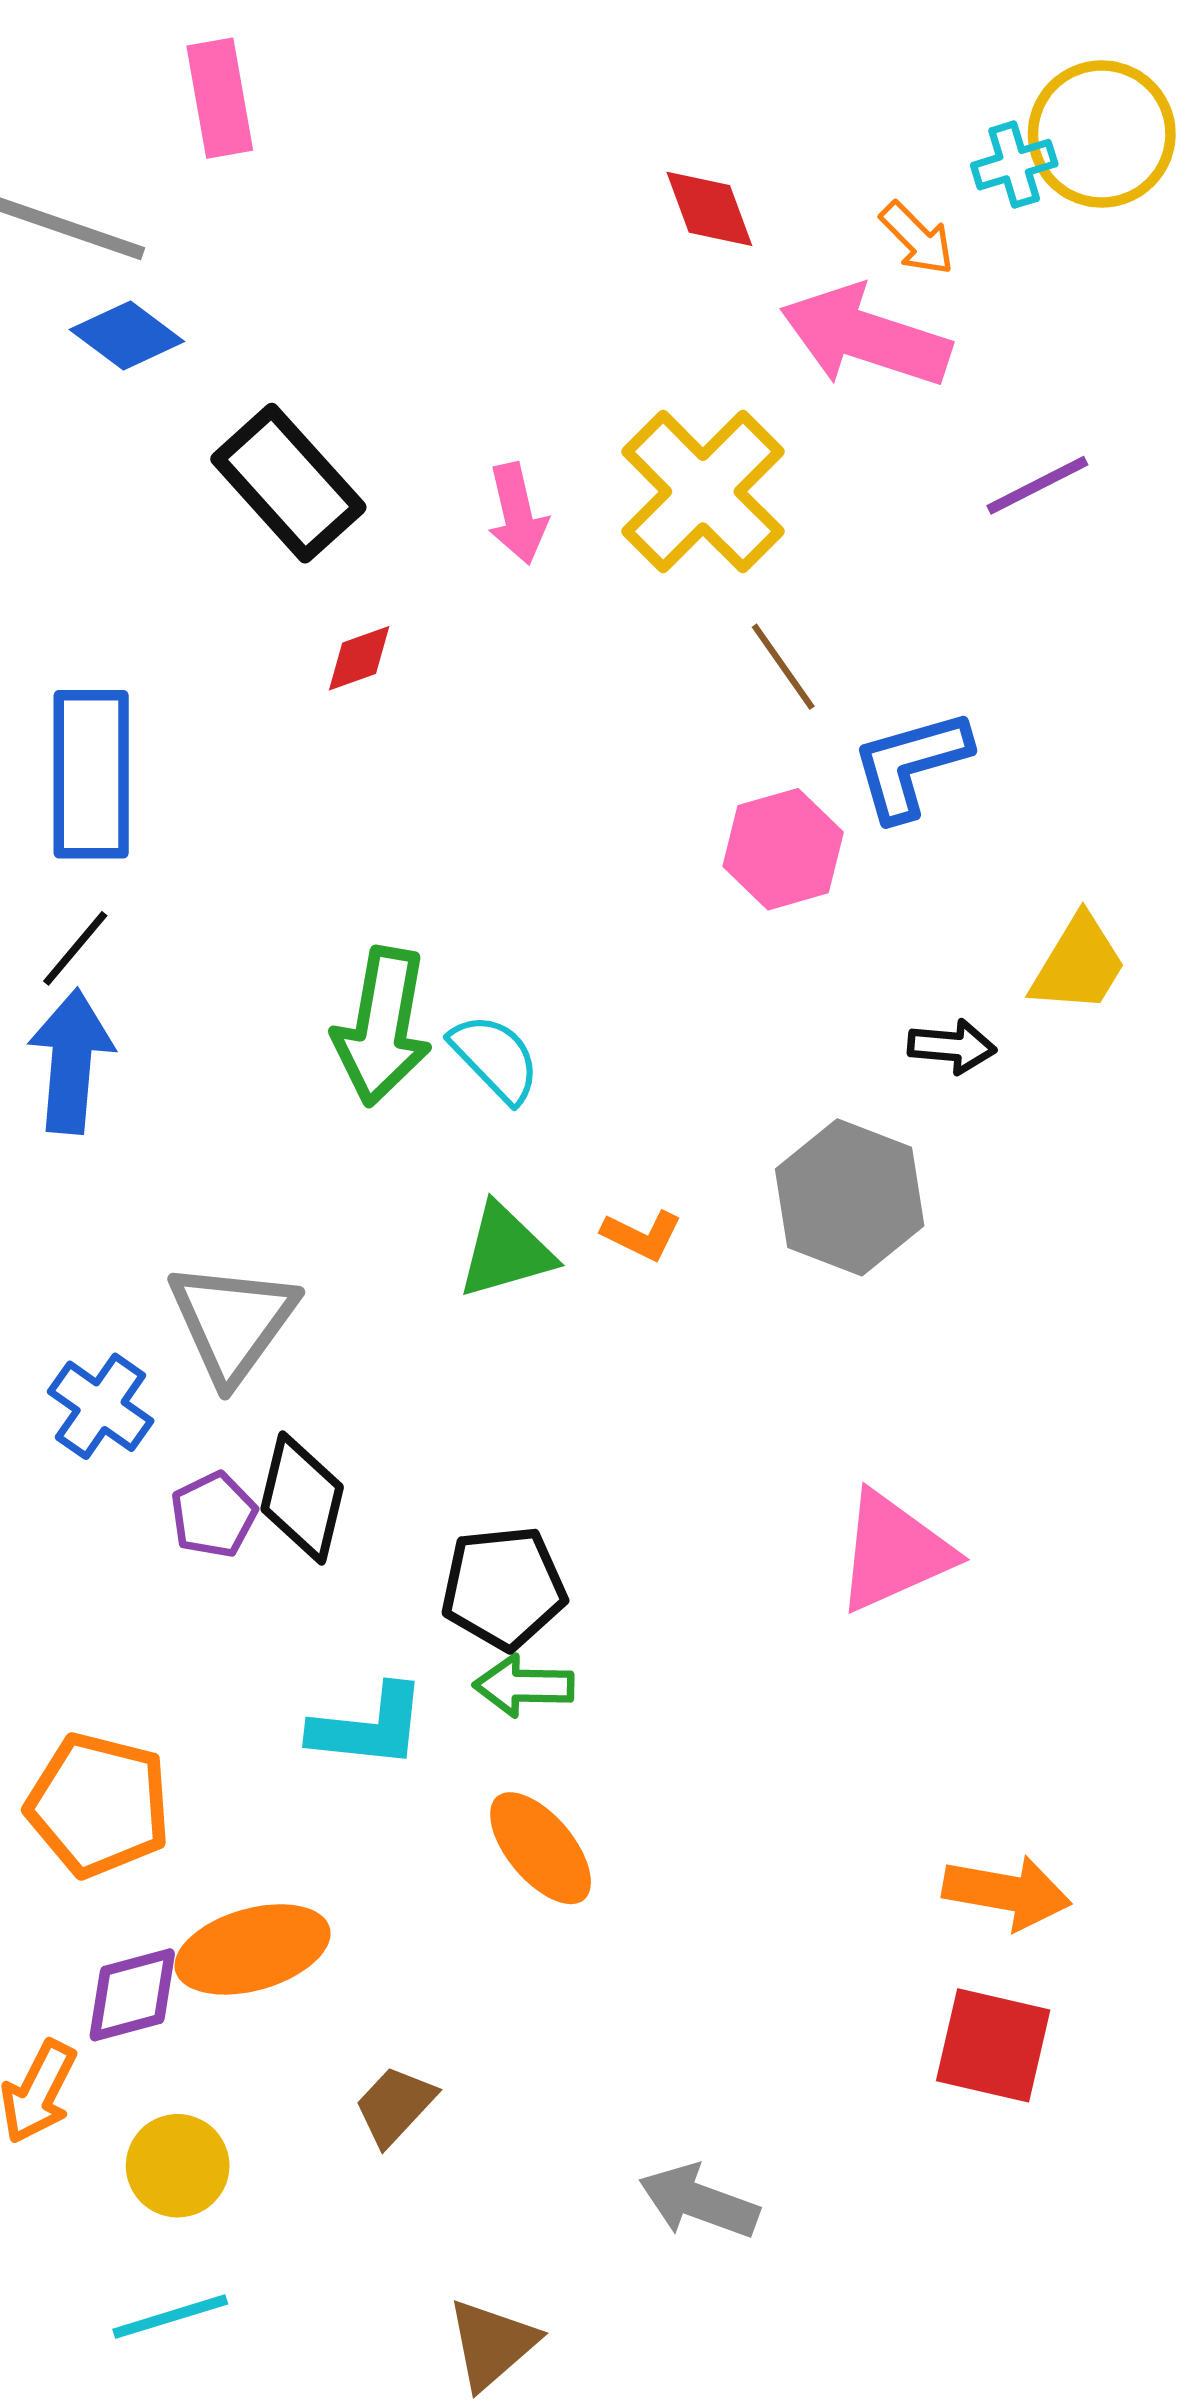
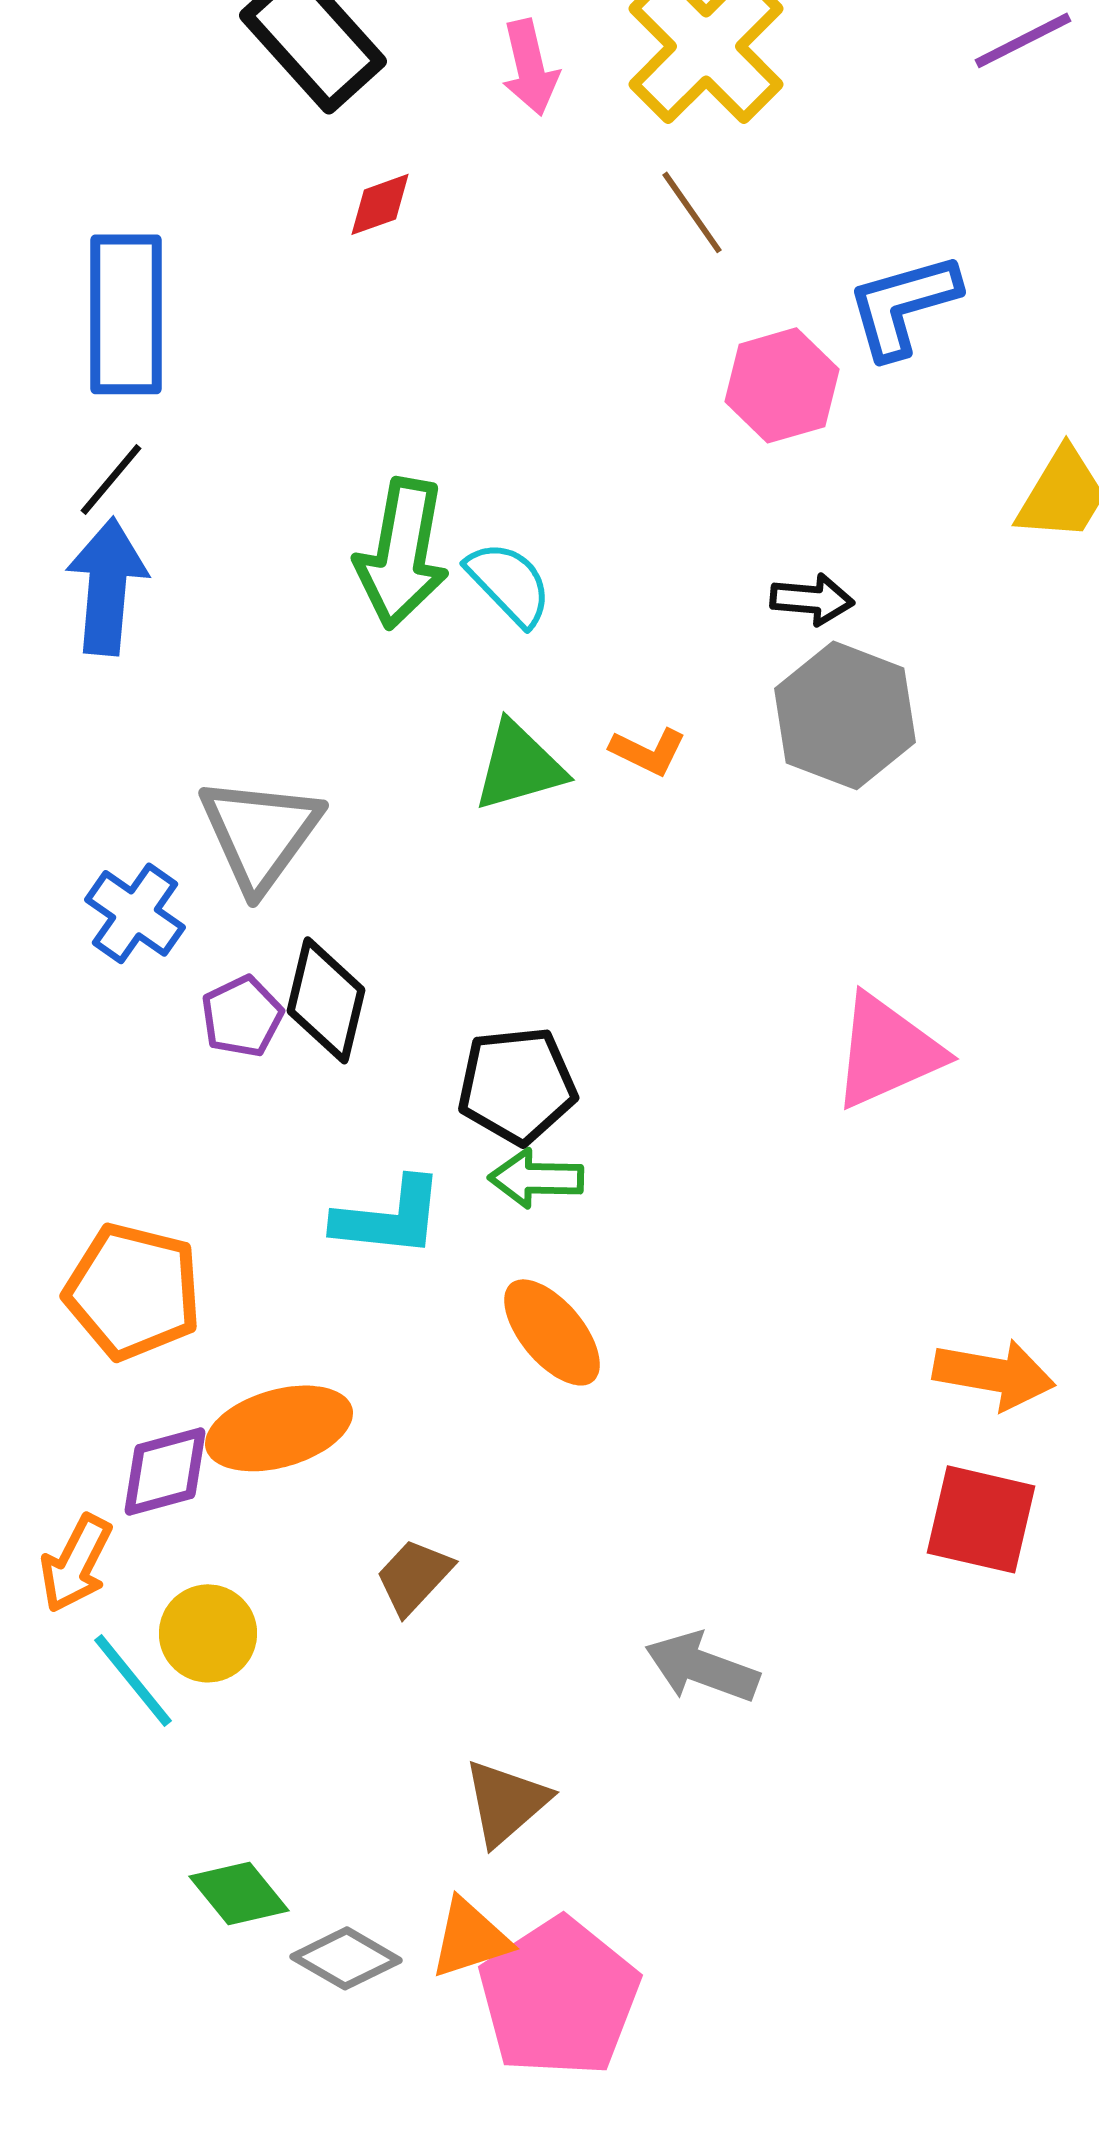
brown line: (783, 667) -> (692, 212), moved
black arrow: (952, 1046) -> (812, 599), moved
cyan line: (170, 2317) -> (133, 1680), moved, turned 68

